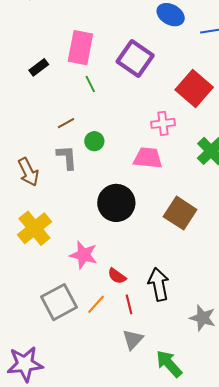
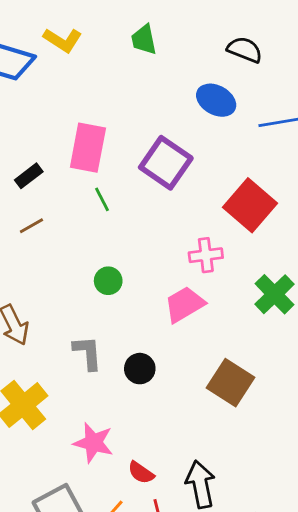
brown line: (66, 123) -> (31, 226), moved
gray L-shape: (67, 157) -> (88, 353), moved
pink trapezoid: (148, 158) -> (184, 304), turned -36
black circle: (116, 203) -> (140, 369), size x0.6

